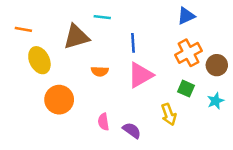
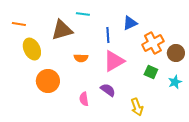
blue triangle: (186, 16) -> (130, 23), moved
yellow arrow: (169, 114) -> (137, 107), moved
purple semicircle: (132, 130) -> (108, 90), moved

